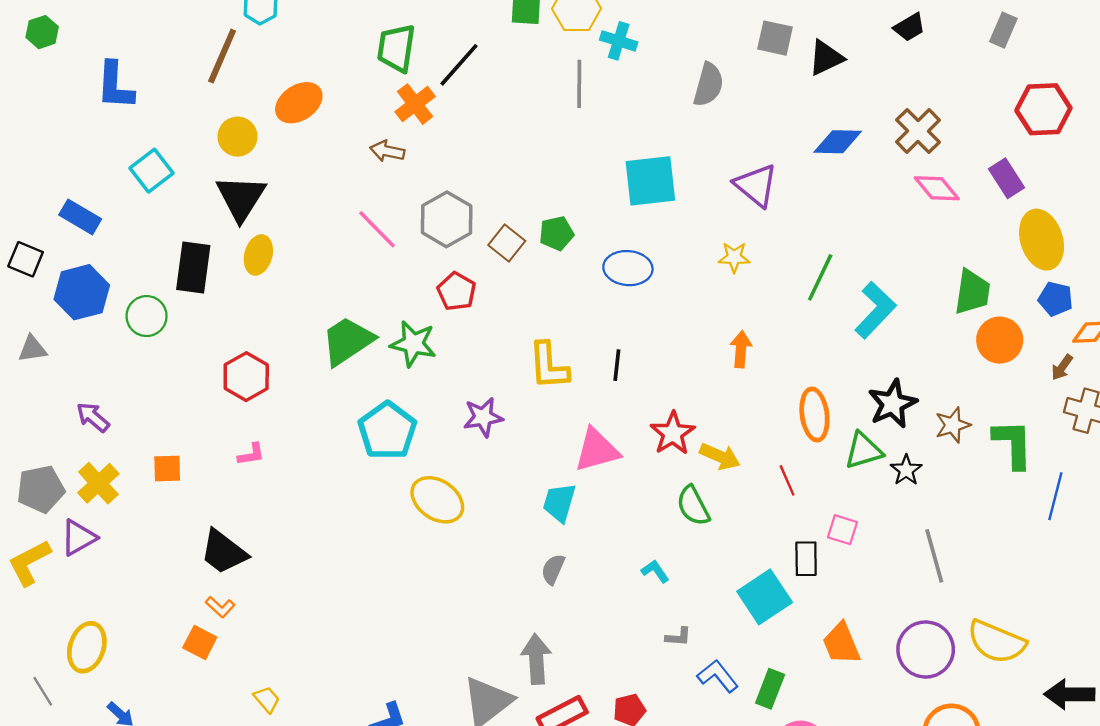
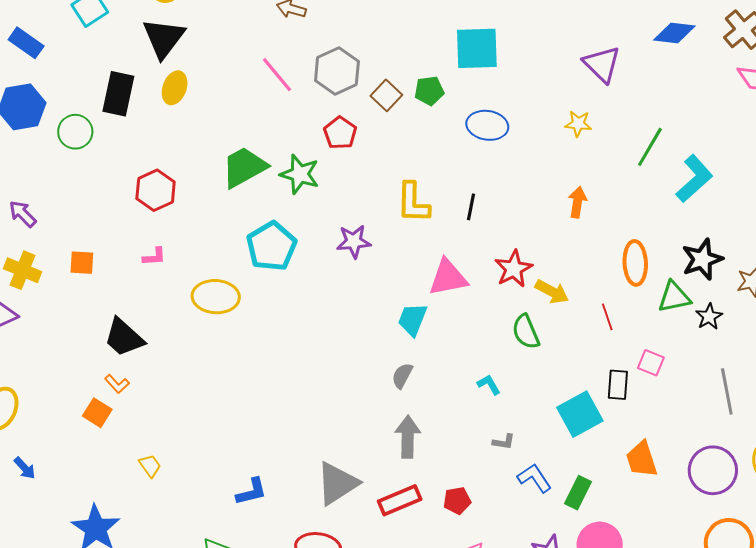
cyan square: (650, 181) -> (477, 48), moved
yellow cross: (98, 483) -> (22, 270), turned -30
yellow ellipse: (437, 500) -> (216, 297), moved, turned -36
gray arrow: (536, 659) -> (408, 437), moved

